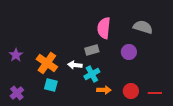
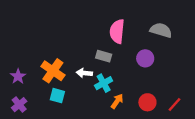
gray rectangle: (92, 50) -> (104, 56), turned 32
purple star: (16, 55) -> (18, 76), moved
orange arrow: (104, 90) -> (117, 101), turned -56
red line: (155, 93) -> (174, 105), turned -48

